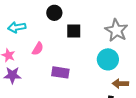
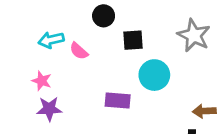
pink semicircle: (38, 49) -> (79, 51), moved, turned 104
cyan circle: (108, 59) -> (154, 75), moved

